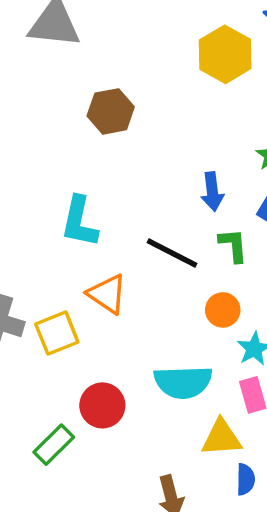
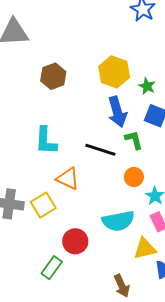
yellow hexagon: (225, 54) -> (114, 72), moved
blue arrow: (212, 192) -> (117, 112), size x1.4

